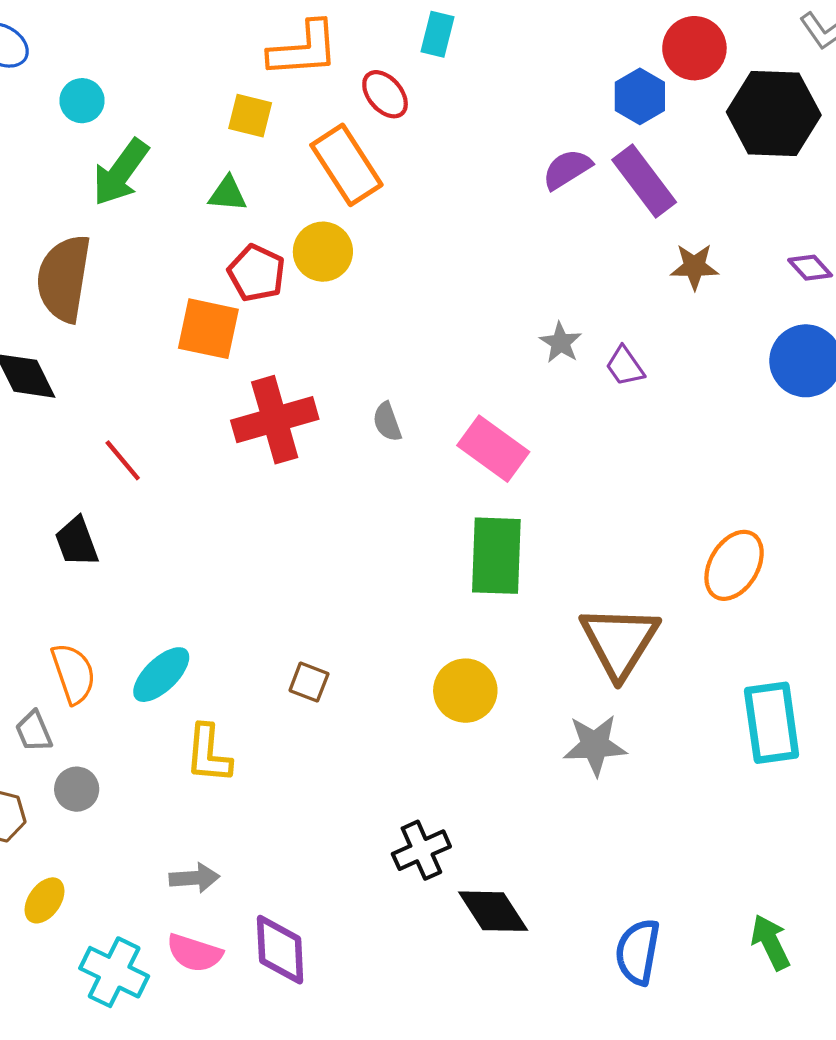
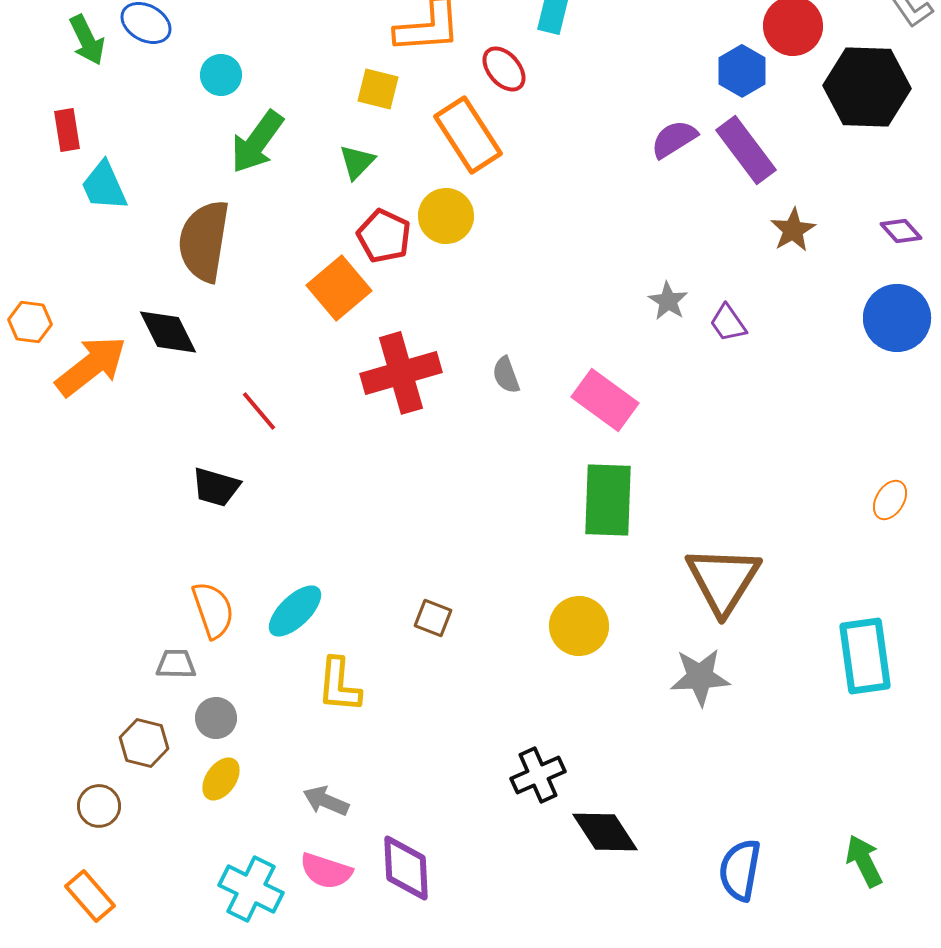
green triangle: (228, 194) -> (357, 162), turned -51
brown star: (694, 267) -> (793, 230), turned -30
orange square: (208, 329) -> (339, 288), turned 38
black trapezoid: (77, 542) -> (216, 487), turned -54
orange ellipse: (734, 565) -> (890, 500), moved, size x0.6
gray trapezoid: (34, 731) -> (176, 664), turned 114
gray arrow: (194, 878) -> (326, 801), turned -153
yellow ellipse: (45, 900) -> (221, 779), moved

